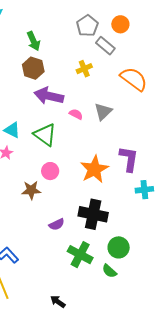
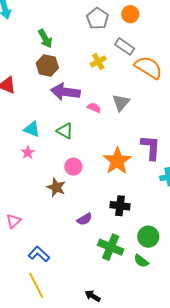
gray rectangle: (105, 46) -> (125, 46), moved
green triangle: (45, 135) -> (65, 131), size x0.7
brown star: (31, 190) -> (56, 187), turned 30
black cross: (93, 214) -> (120, 206), size x0.7

